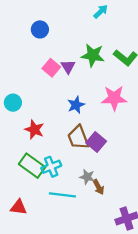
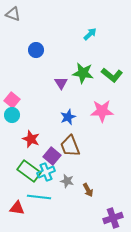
pink square: (51, 68) -> (12, 100), moved
purple square: (96, 142) -> (52, 156), moved
gray star: (87, 177) -> (67, 181), moved
cyan line: (62, 195) -> (39, 197), moved

